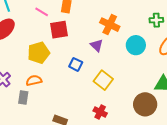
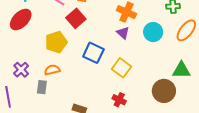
red square: (59, 30) -> (76, 18), turned -30
purple triangle: (97, 45) -> (123, 33), moved
blue square: (76, 64) -> (93, 53), size x1.5

